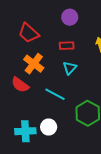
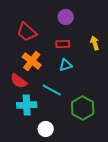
cyan triangle: (70, 68) -> (66, 65), turned 32
white circle: (49, 127) -> (46, 129), moved
cyan cross: (25, 131) -> (27, 105), moved

